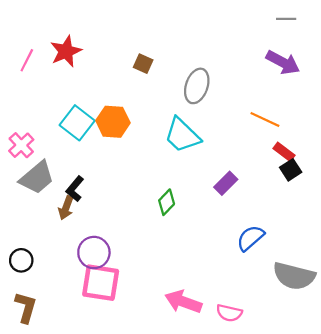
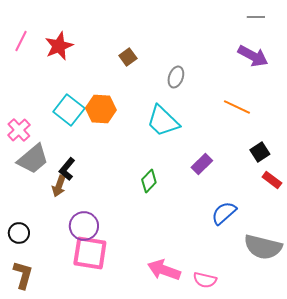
pink line: (27, 60) -> (21, 41), moved
brown square: (143, 64) -> (128, 57), turned 30
gray ellipse: (197, 86) -> (176, 77), size x0.7
red rectangle: (284, 152) -> (272, 180), moved

